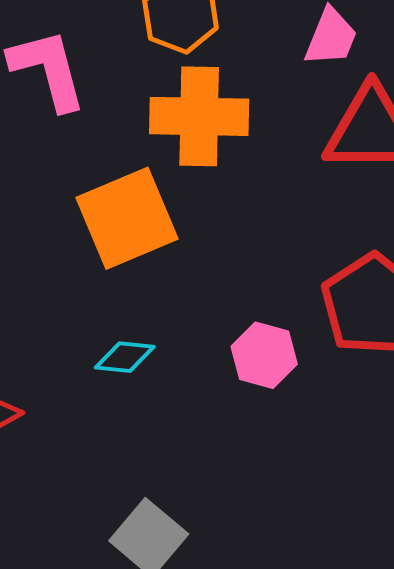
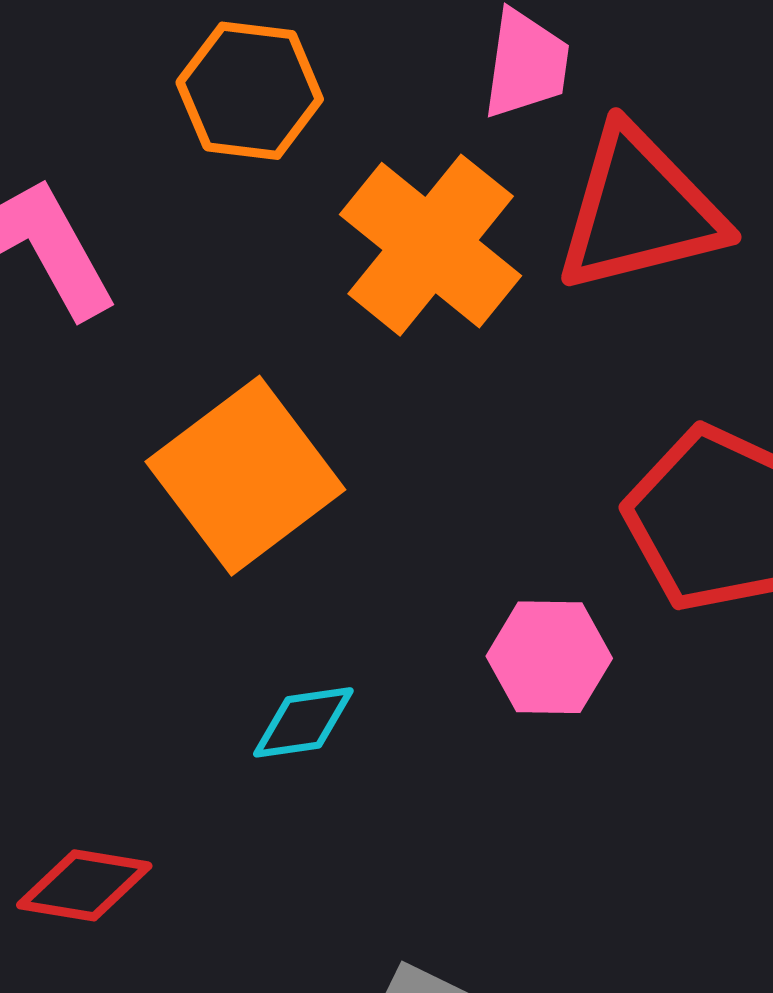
orange cross: (199, 116) -> (431, 245), moved, turned -38

